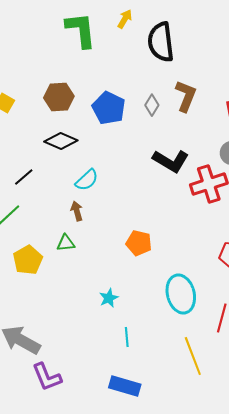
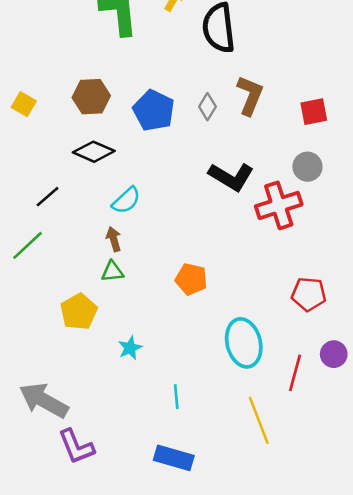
green triangle: (66, 243) -> (112, 272), moved
yellow pentagon: (28, 260) -> (79, 312), moved
cyan star: (109, 298) -> (130, 348), moved

